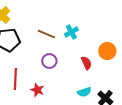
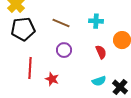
cyan cross: (71, 32) -> (96, 21), moved, turned 32

